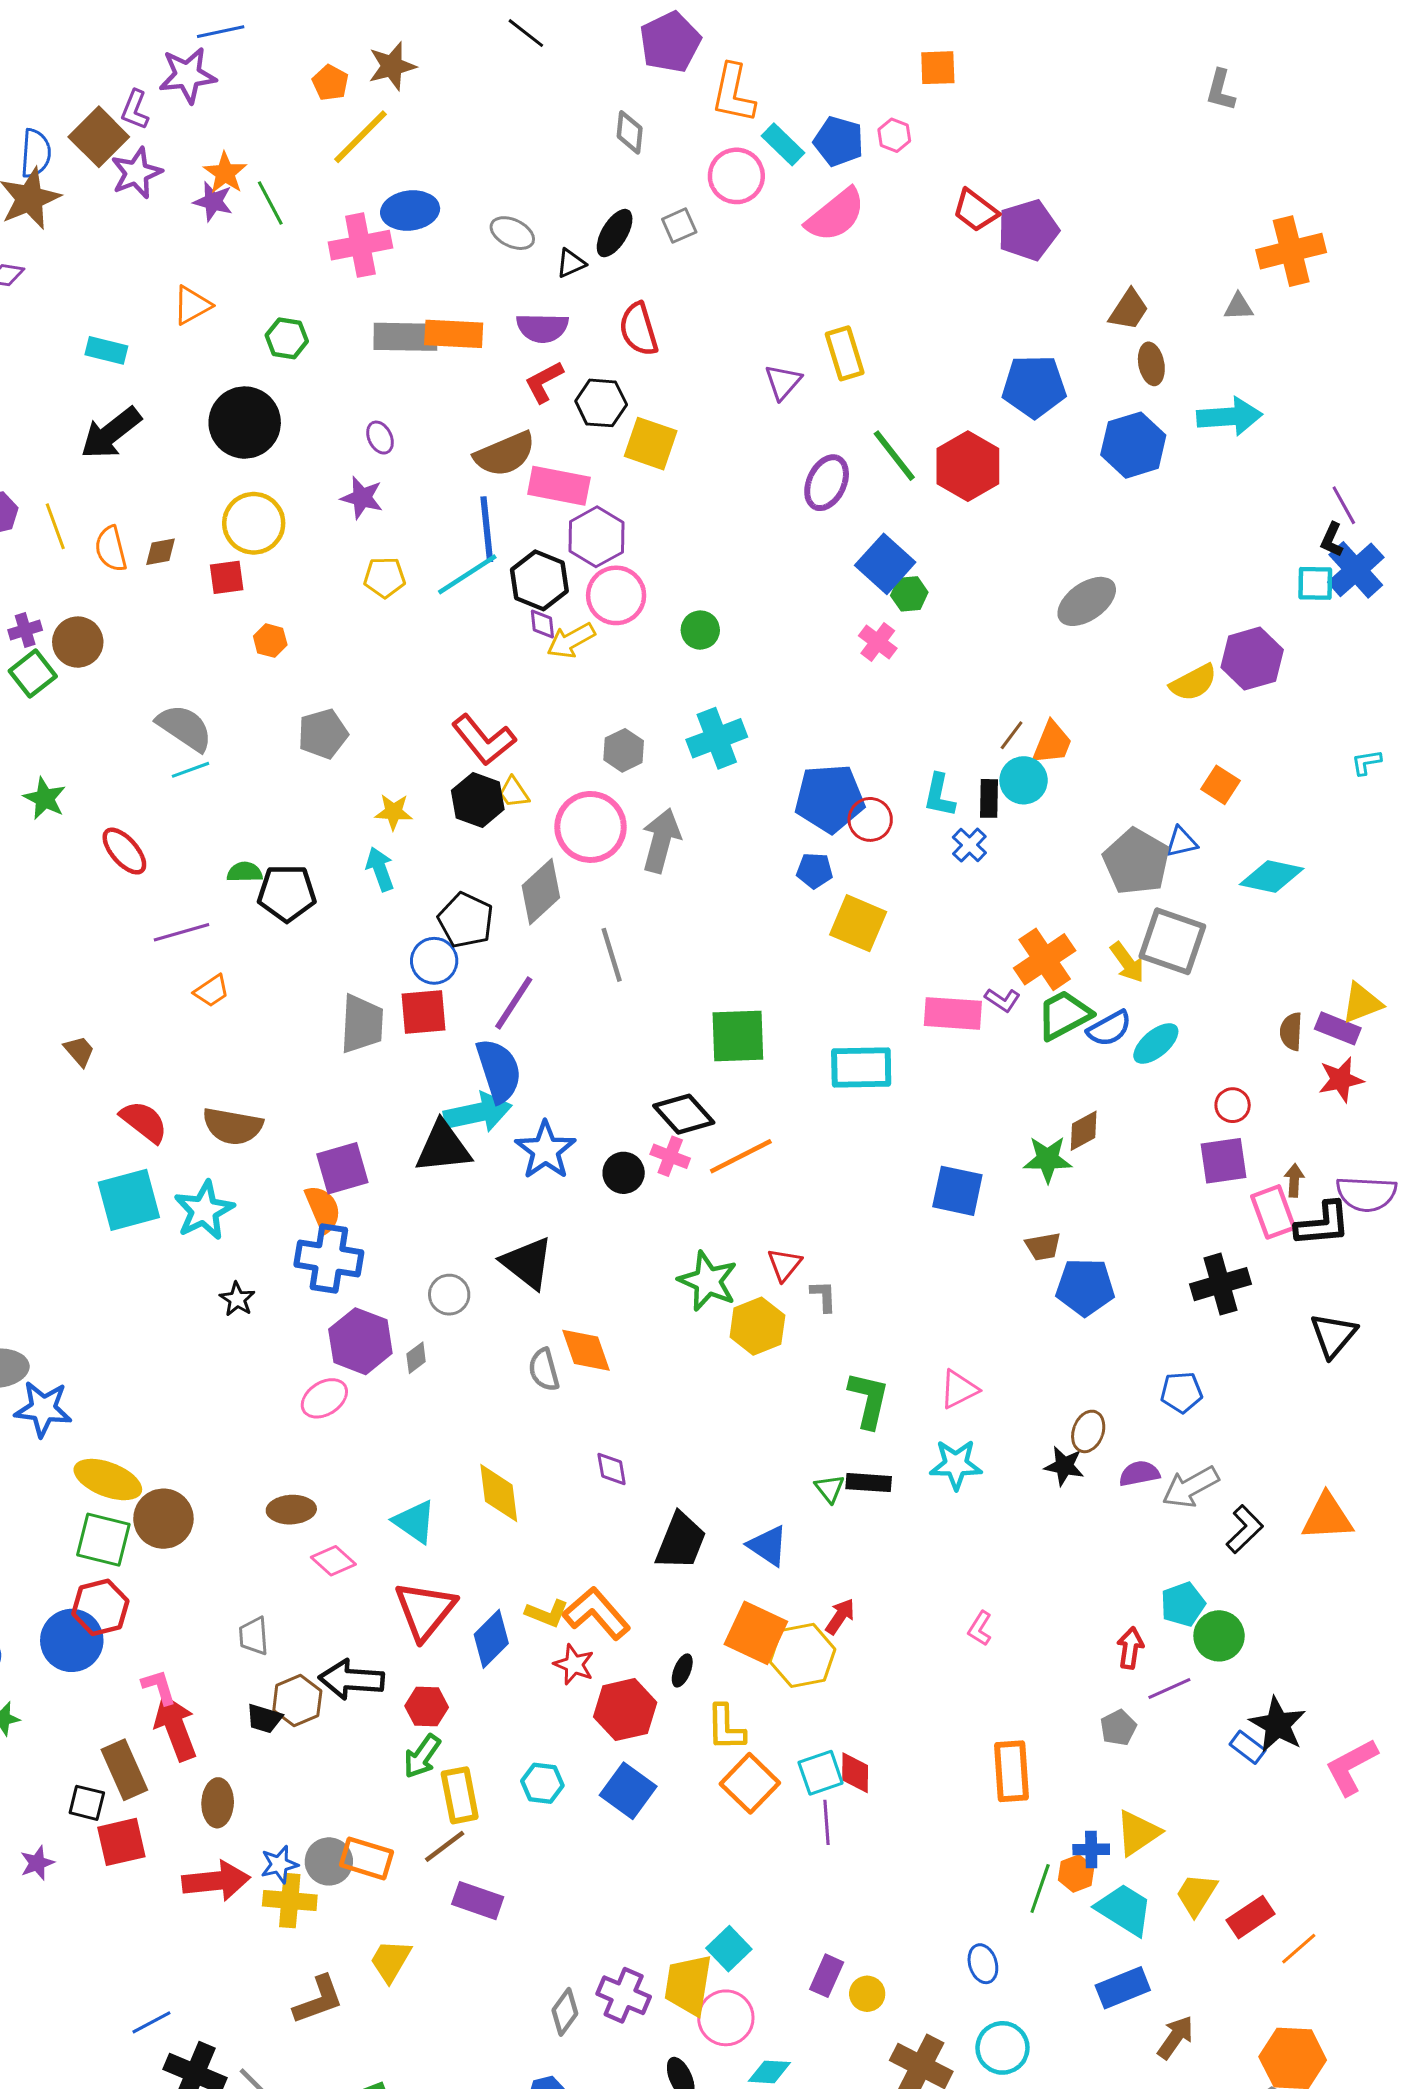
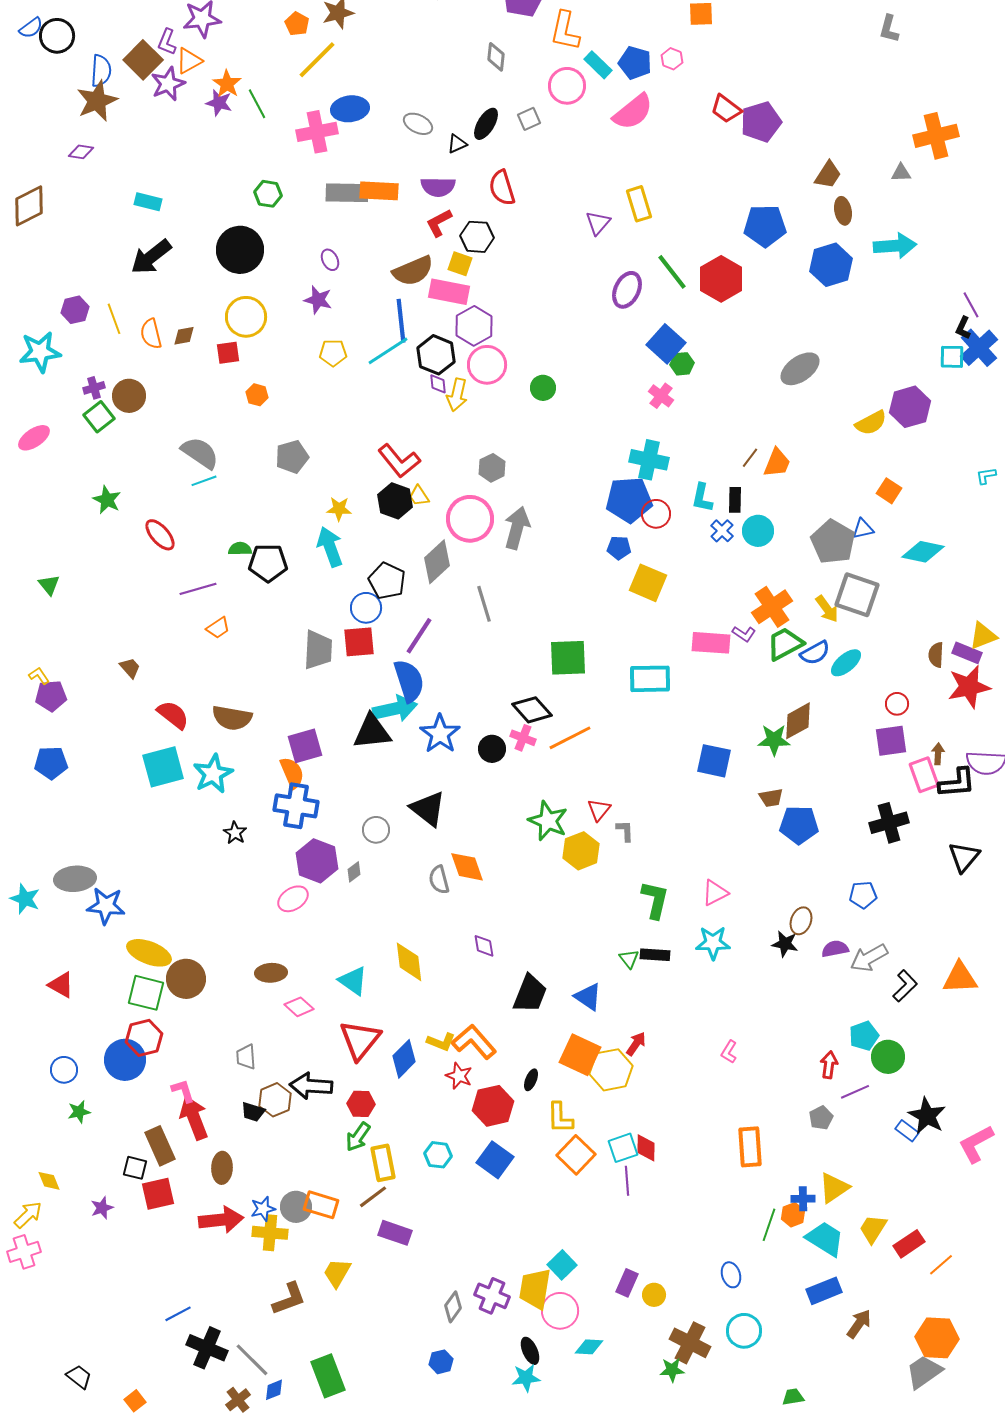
orange triangle: (192, 305) -> (189, 61), moved
yellow square: (651, 444) -> (460, 264), moved, size x0.7
yellow arrow: (571, 641) -> (457, 395), turned -48
cyan cross: (717, 738) -> (649, 460), moved, turned 33
cyan circle: (1024, 780) -> (758, 531), moved
cyan arrow: (380, 869) -> (330, 547), size x1.4
red star: (1341, 1080) -> (969, 687), size x1.4
brown diamond: (1084, 1131) -> (798, 721), size x1.4

